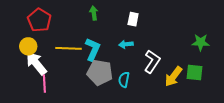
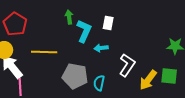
cyan L-shape: (93, 49) -> (84, 31), moved

